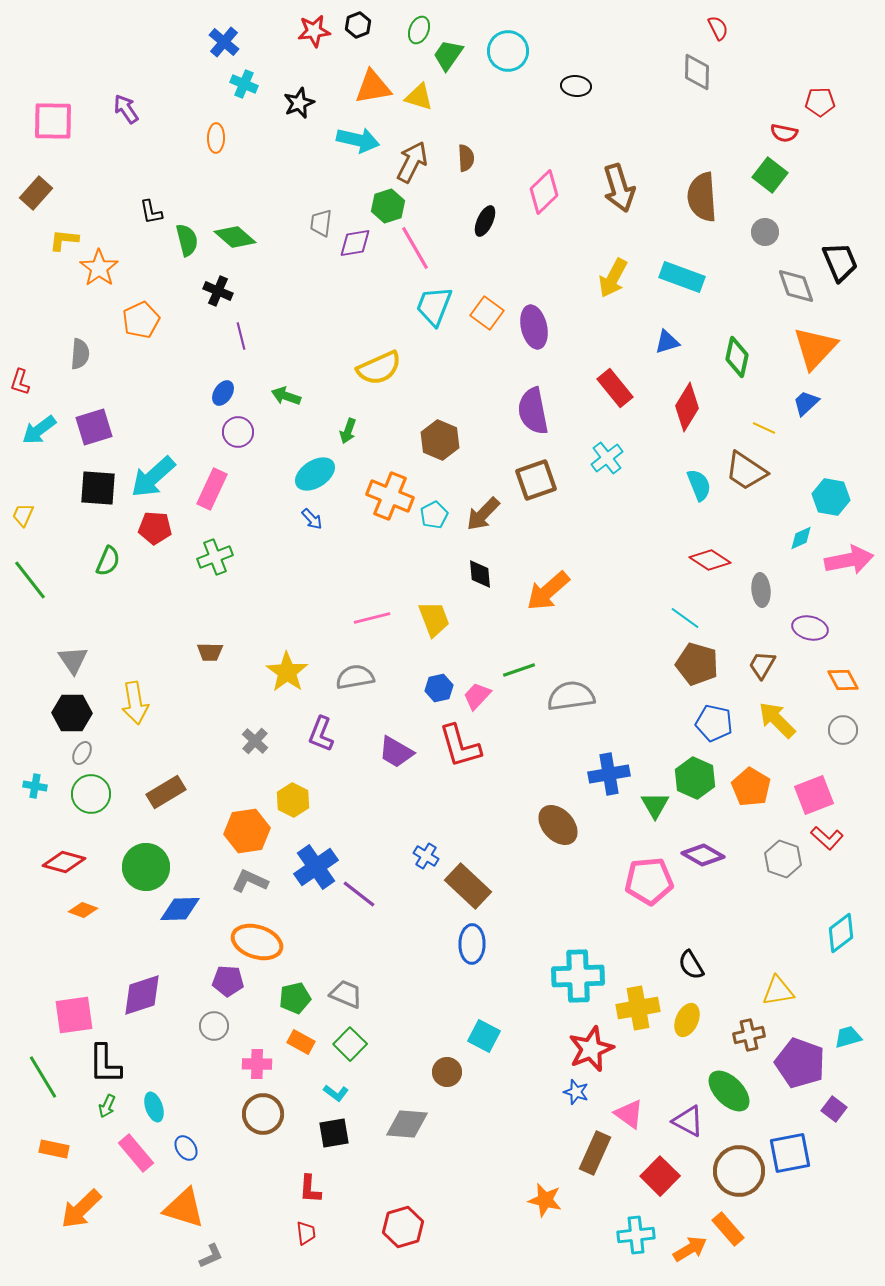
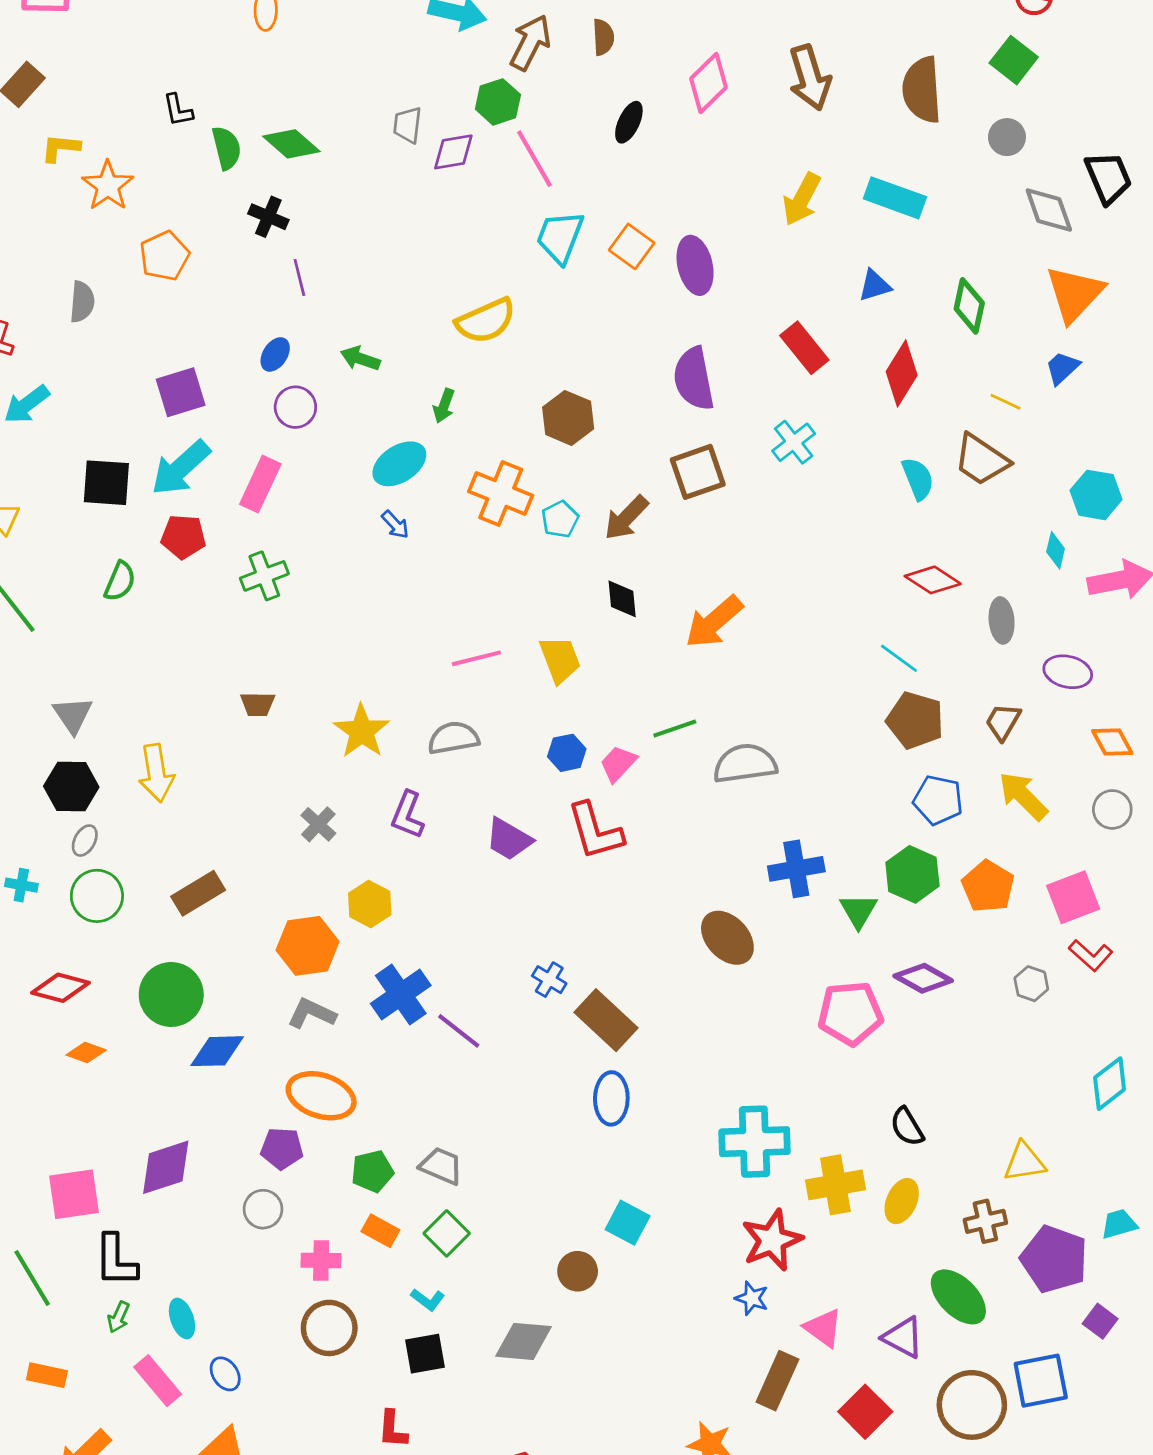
purple square: (94, 427) -> (181, 392), moved
cyan diamond: (801, 538) -> (1056, 550), turned -52
gray hexagon: (783, 859) -> (1031, 984), size x0.7

